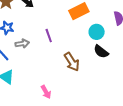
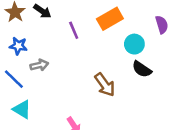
purple line: (49, 36) -> (74, 30), moved

